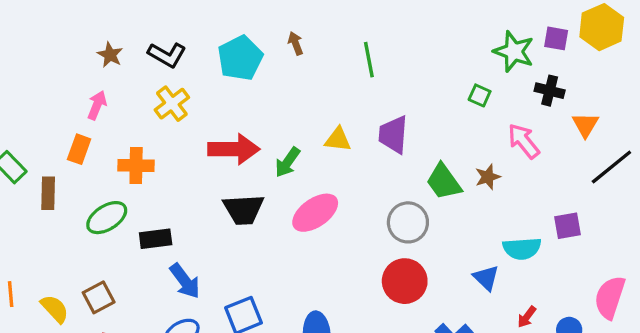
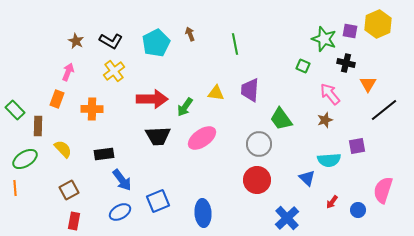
brown star: (488, 177) -> (325, 120), moved
green ellipse: (107, 218) -> (25, 159), moved
yellow semicircle: (55, 309) -> (63, 149), moved

